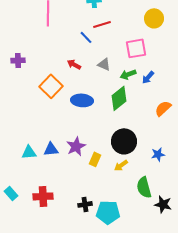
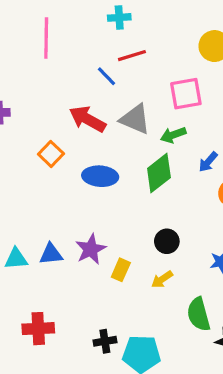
red arrow: (74, 64) -> (87, 119), size x1.6
gray triangle: (104, 64) -> (135, 119), size x1.5
blue arrow: (148, 77) -> (208, 162), moved
orange square: (51, 86) -> (51, 154), size x0.7
black circle: (124, 141) -> (167, 241), size x0.6

